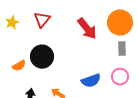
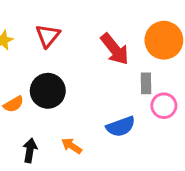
gray rectangle: (122, 49) -> (146, 83), moved
pink circle: (120, 77) -> (164, 106), moved

